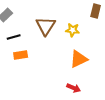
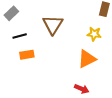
yellow star: (73, 30) -> (94, 34), moved

